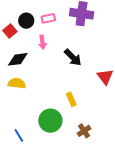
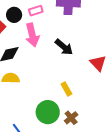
pink arrow: (42, 42) -> (32, 35), size x1.6
brown cross: (84, 131) -> (71, 118), moved

